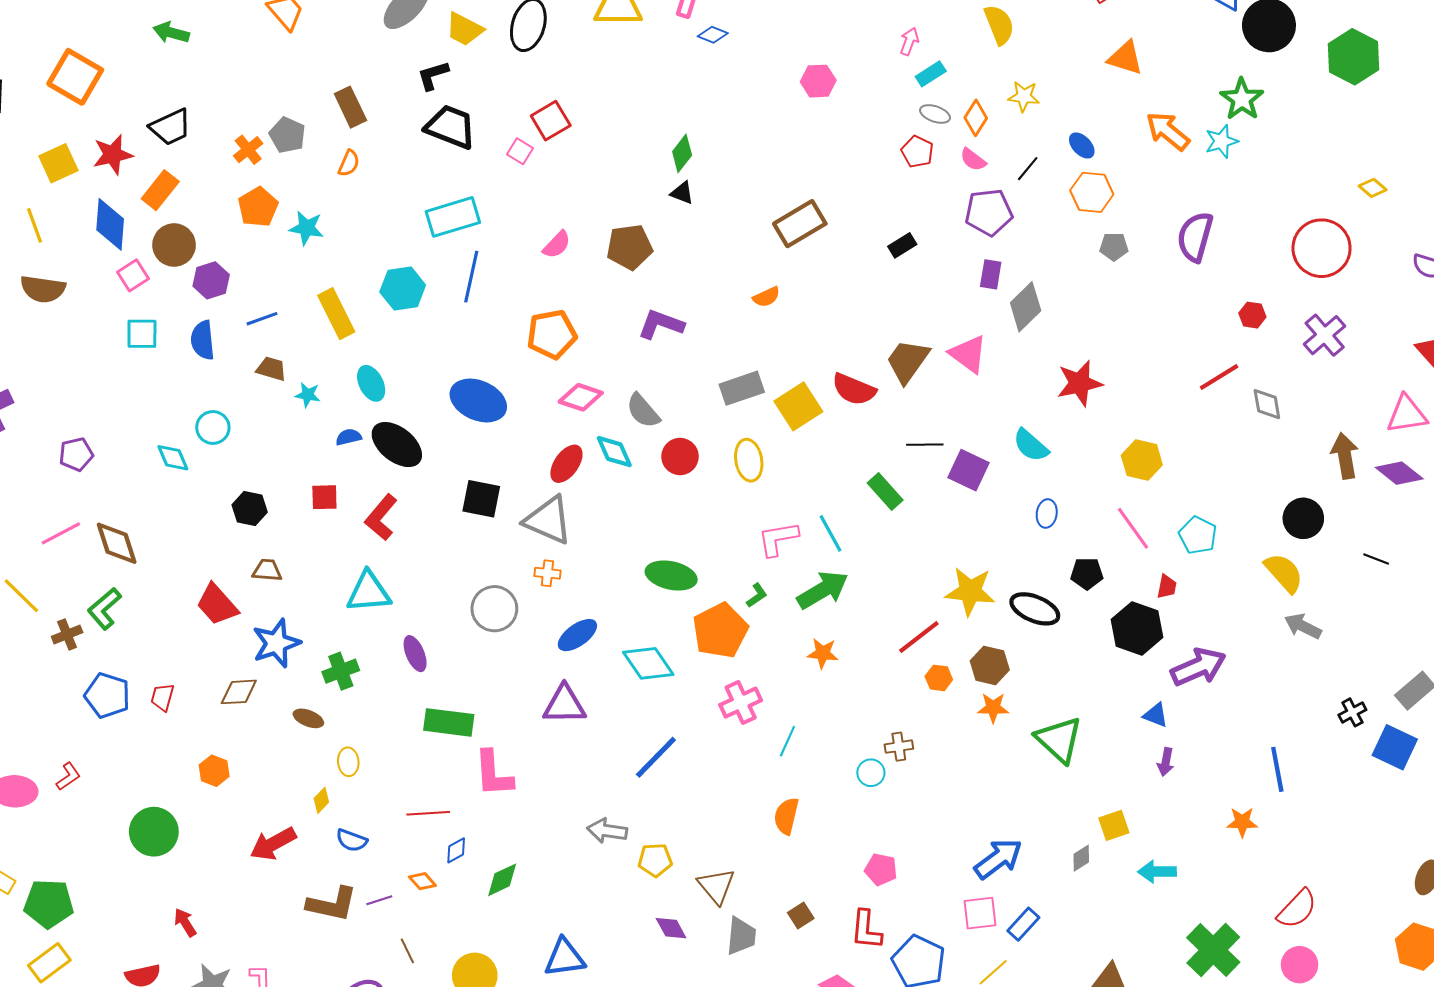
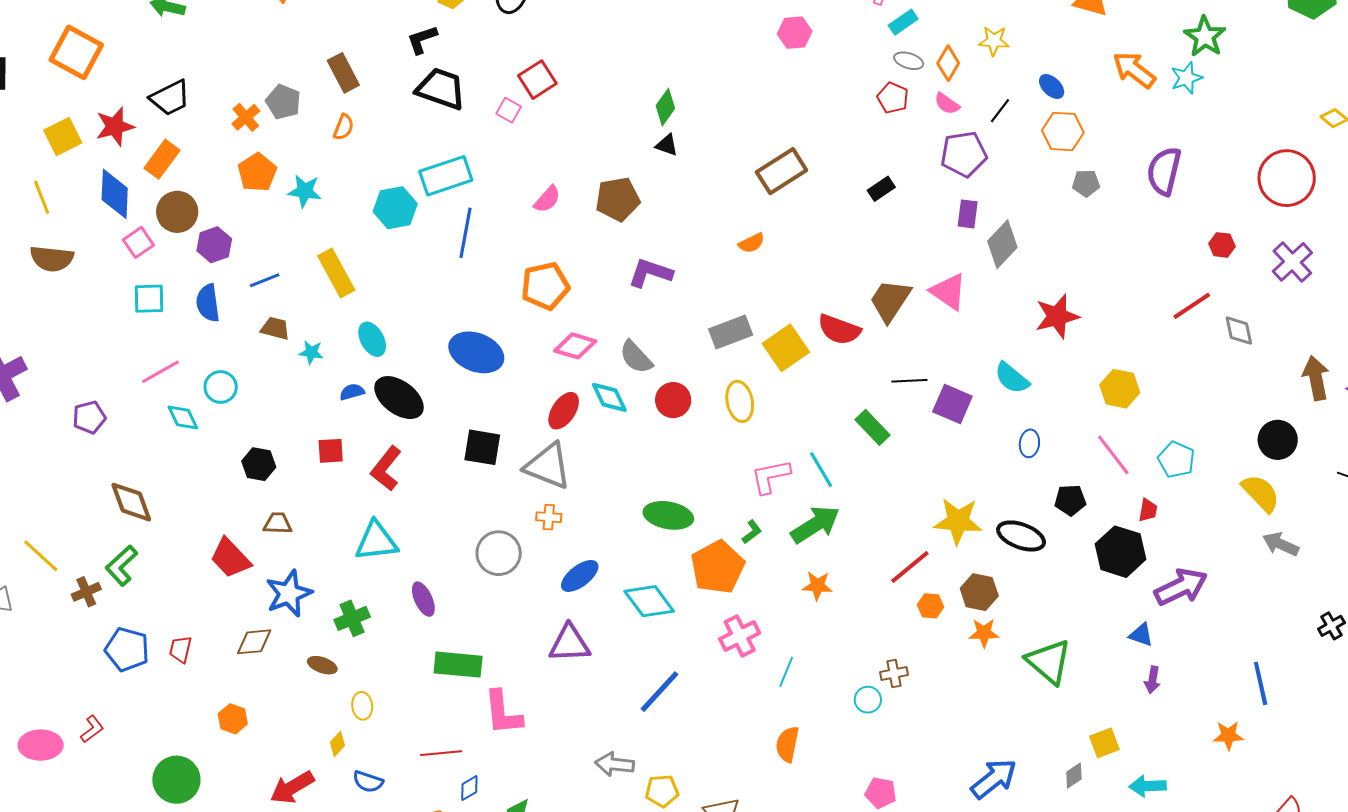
cyan hexagon: (403, 288) -> (395, 208), moved
pink line: (61, 533) -> (160, 372), moved

